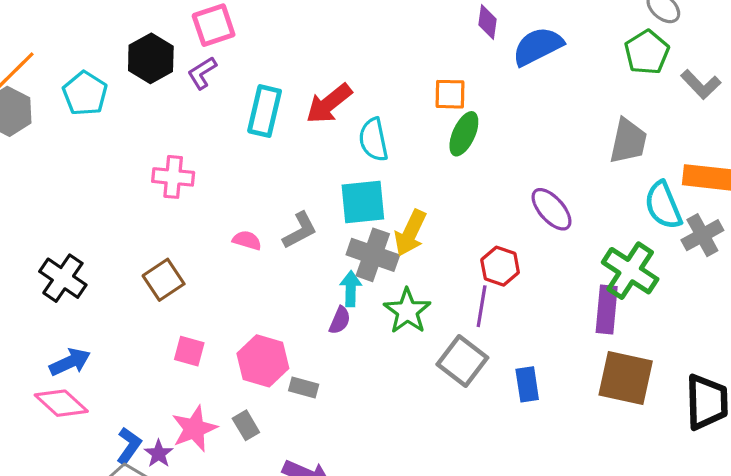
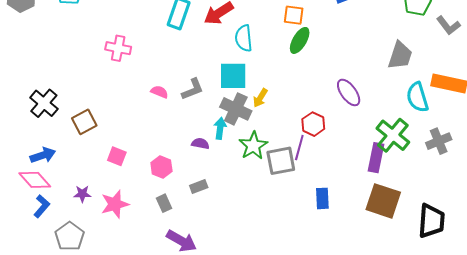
yellow arrow: (410, 233) -> (260, 98), size x0.7
gray cross: (702, 235) -> (439, 141), moved
brown square: (164, 280) -> (84, 122), moved
purple semicircle: (340, 320) -> (200, 144), moved, turned -108
pink hexagon: (263, 361) -> (161, 167), size x0.7
gray square: (462, 361) -> (281, 161), moved, turned 36
gray rectangle: (304, 387) -> (199, 187), moved, turned -42
gray rectangle: (246, 425) -> (164, 203), moved
blue L-shape: (129, 446) -> (42, 206), moved
purple star: (159, 454) -> (82, 194), moved, turned 30

